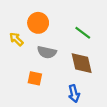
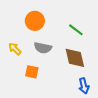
yellow arrow: (16, 39) -> (15, 49), moved
blue arrow: (74, 94) -> (84, 86), moved

